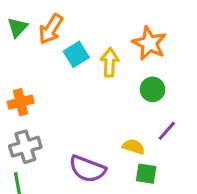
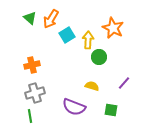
green triangle: (17, 27) -> (30, 18), turned -32
green circle: (153, 89) -> (99, 57), moved
yellow semicircle: (133, 147) -> (92, 86), moved

